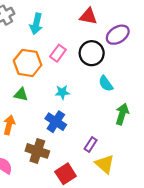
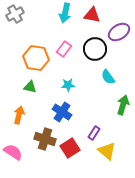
cyan arrow: (36, 24) -> (65, 13), moved
red square: (66, 174) -> (70, 148), moved

